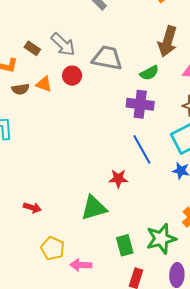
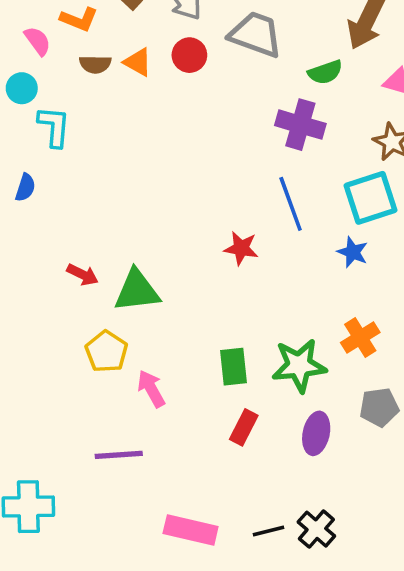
green triangle: (94, 208) -> (137, 291), moved
pink arrow: (81, 265) -> (151, 389), turned 50

